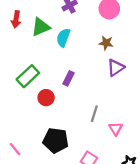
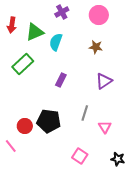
purple triangle: (116, 68) -> (104, 81), moved
green rectangle: (28, 76) -> (23, 64), moved
red circle: (46, 98) -> (25, 126), moved
black pentagon: (56, 140) -> (49, 121), moved

